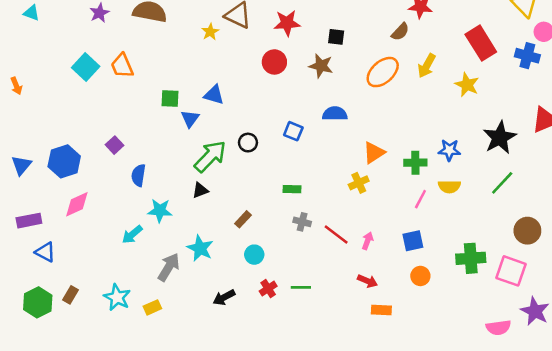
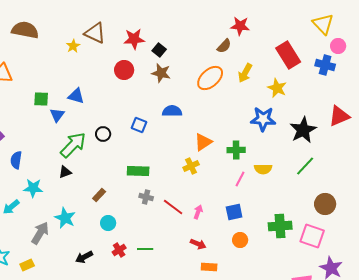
black square: (336, 37) -> (159, 50), moved, turned 32
blue star: (449, 150) -> (263, 119), moved, size x1.4
green rectangle: (292, 189) -> (138, 171), size x1.5

